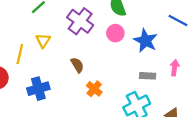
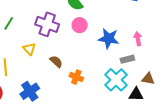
yellow triangle: (43, 41) -> (29, 49), moved
blue star: (145, 41) -> (109, 38), moved
gray rectangle: (148, 76) -> (127, 59), moved

